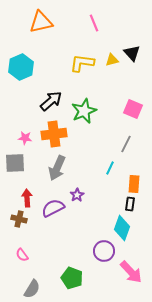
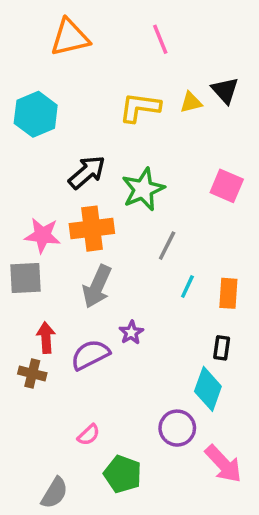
pink star: (25, 138) -> (43, 235), size x1.5
gray line: (126, 144) -> (167, 246), moved
orange rectangle: (134, 184) -> (228, 293), moved
pink semicircle: (22, 255) -> (89, 435), moved, turned -96

